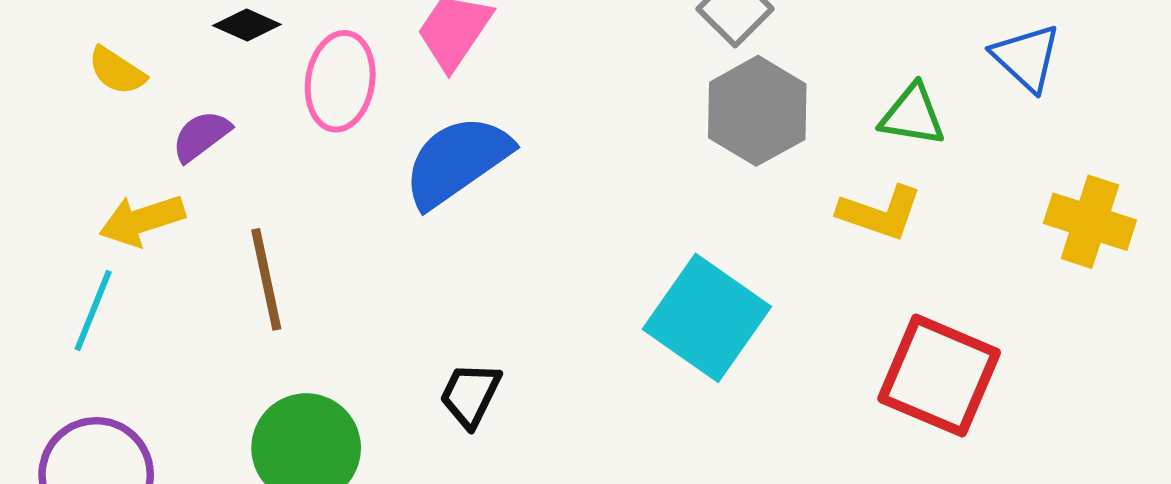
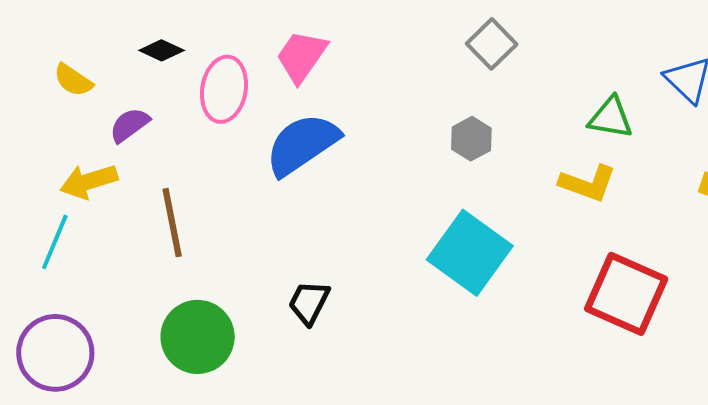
gray hexagon: (757, 111) -> (471, 139), moved, size x0.6

